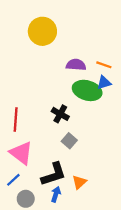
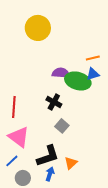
purple semicircle: (76, 65) -> (61, 73), moved
orange line: (104, 65) -> (93, 58), turned -32

